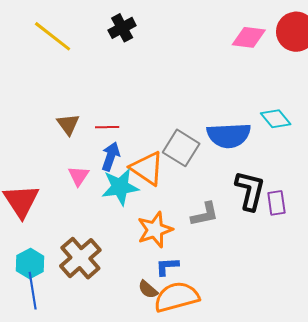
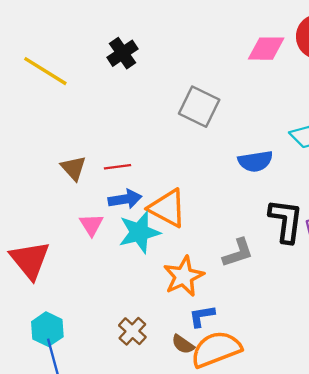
blue semicircle: (229, 135) -> (255, 161), size x0.7
gray square: (181, 148) -> (199, 107), moved
blue arrow: (111, 156) -> (125, 199), turned 68
brown cross: (80, 258) -> (132, 331), moved, size x0.6

